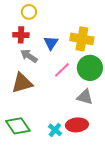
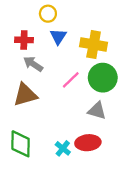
yellow circle: (29, 12) -> (48, 14), moved
blue triangle: (51, 43) -> (58, 37), moved
green diamond: (18, 126) -> (21, 144), turned 35

